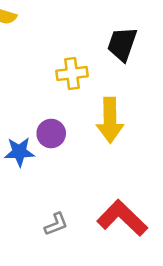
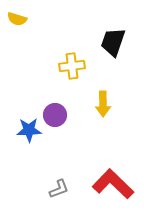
yellow arrow: (110, 120) -> (103, 104), size x0.7

